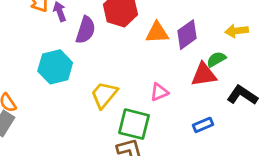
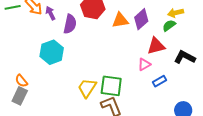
green semicircle: (216, 59) -> (169, 26), moved
pink triangle: (159, 92) -> (144, 64), moved
yellow trapezoid: (104, 95) -> (87, 88), moved

